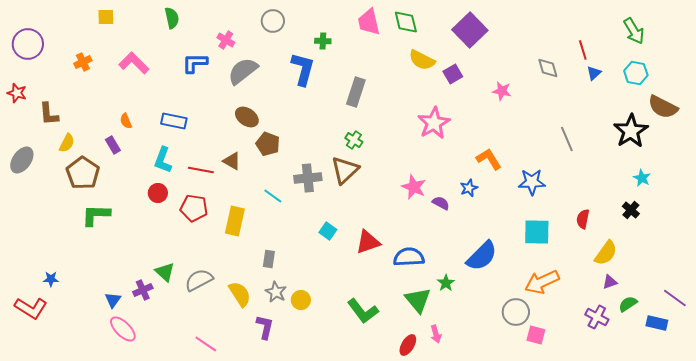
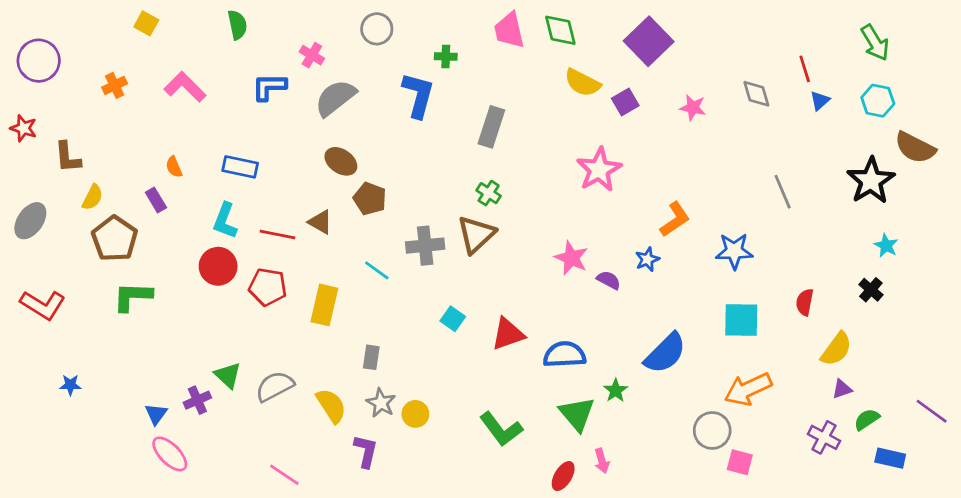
yellow square: (106, 17) -> (146, 23), turned 30
pink star: (502, 91) -> (693, 108), moved
orange L-shape: (489, 159) -> (675, 219), turned 88
red circle: (158, 193) -> (218, 266), size x1.4
red L-shape: (31, 308) -> (43, 305), moved
blue rectangle: (657, 323) -> (890, 458), moved

